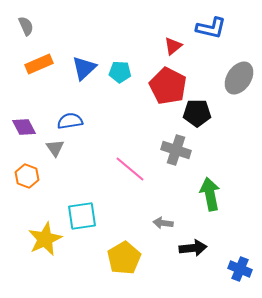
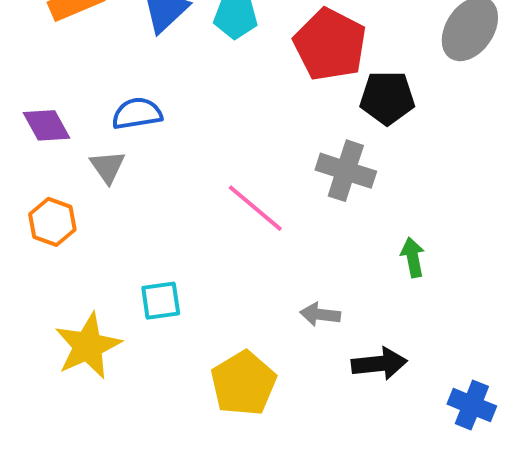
green arrow: (210, 194) -> (413, 257), size x0.6
cyan square: (82, 216) -> (161, 301), size x0.7

